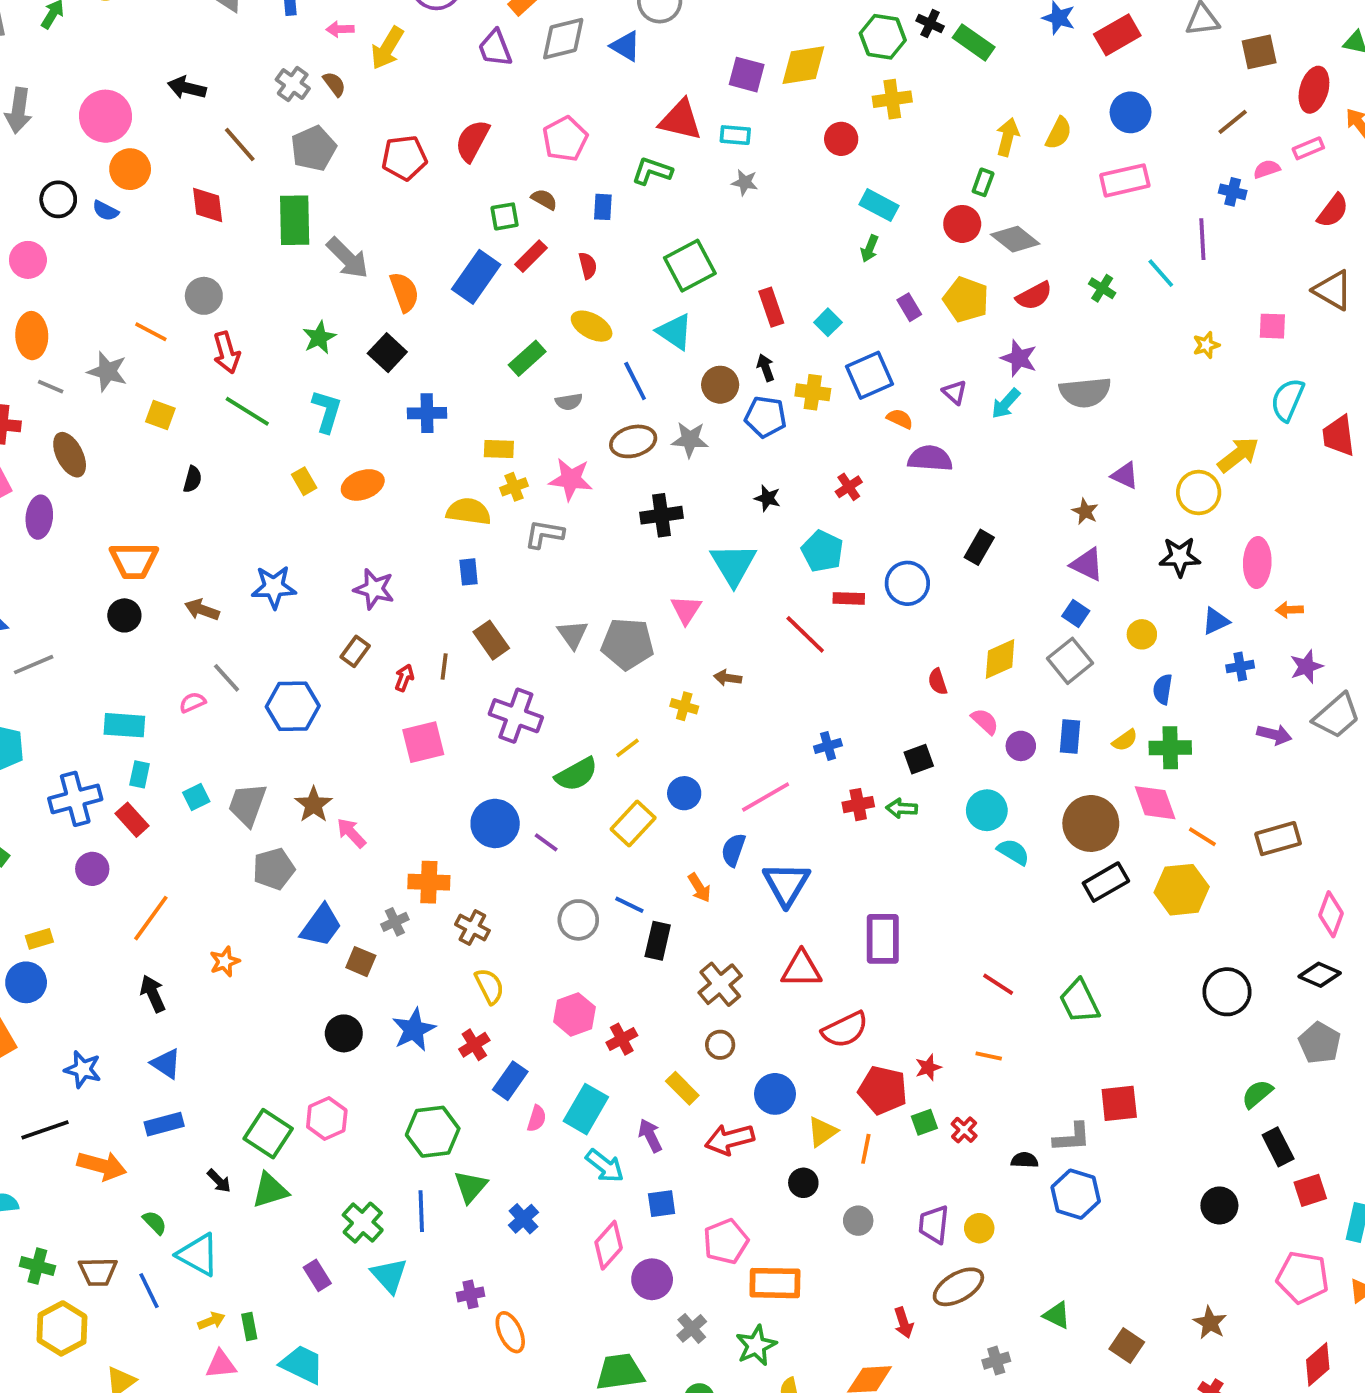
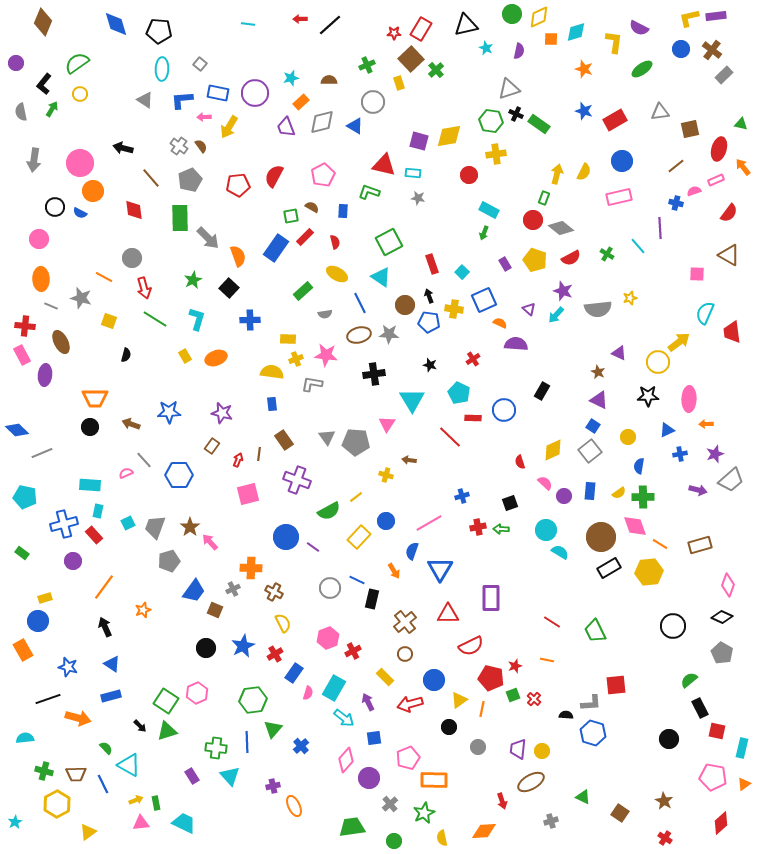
yellow star: (1206, 345) -> (630, 298), moved
red square: (1310, 1190) -> (717, 731), turned 30
green cross: (363, 1223) -> (216, 748), turned -35

